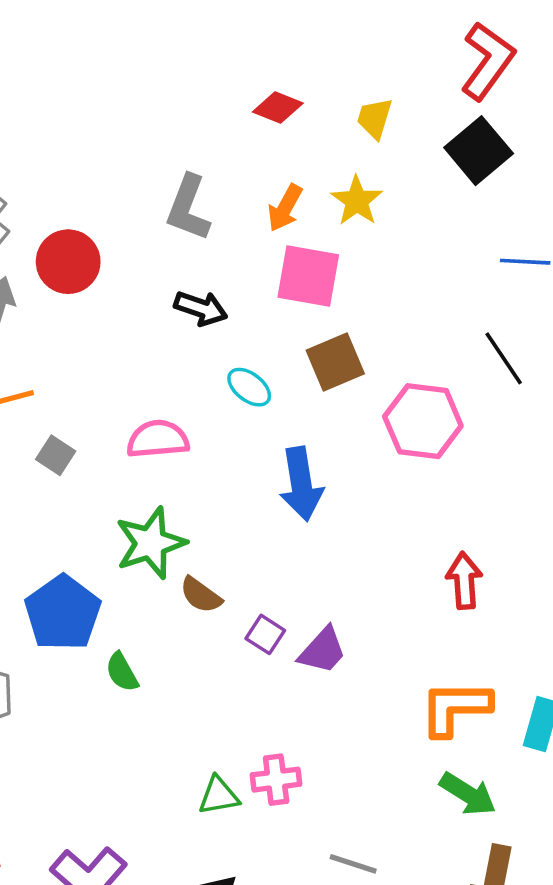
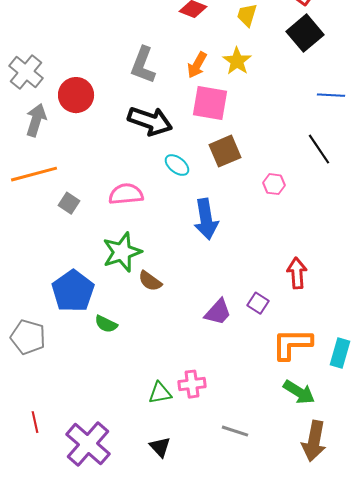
black arrow: (201, 308) -> (150, 121), size x1.5
pink hexagon: (423, 421) -> (274, 184), size x0.5
purple square: (265, 634) -> (258, 303), moved
green semicircle: (122, 672) -> (106, 324), turned -35

